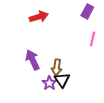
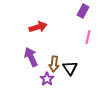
red arrow: (39, 17) -> (38, 27), moved
black triangle: (62, 80) -> (70, 68), moved

